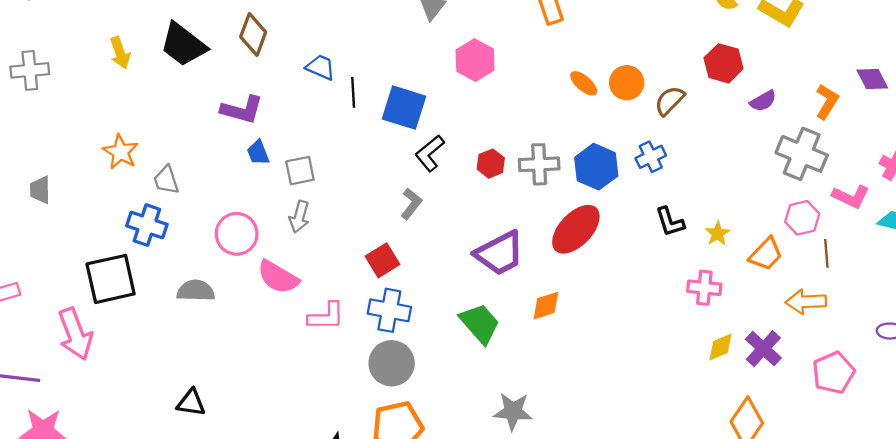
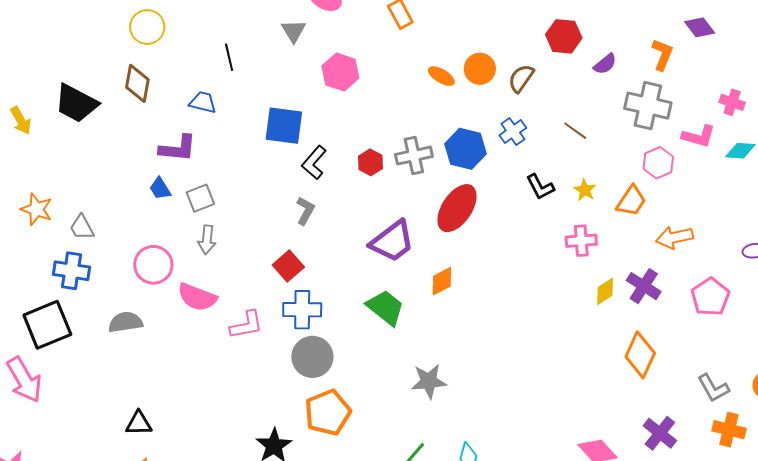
black line: (353, 92) -> (229, 57), moved
purple L-shape: (242, 110) -> (178, 148), moved
brown line: (826, 253) -> (575, 131), moved, turned -40

